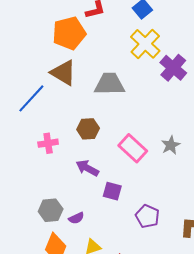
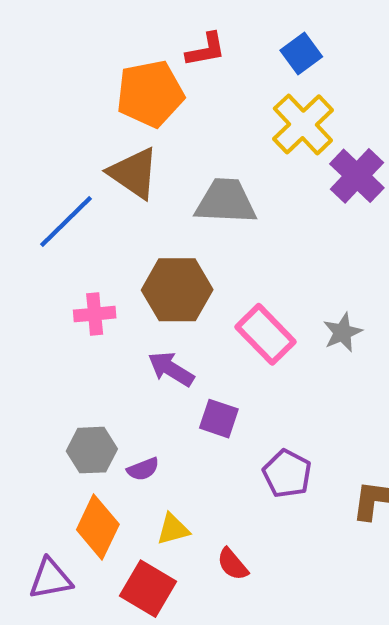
brown hexagon: (88, 129) -> (177, 290), size x1.5

